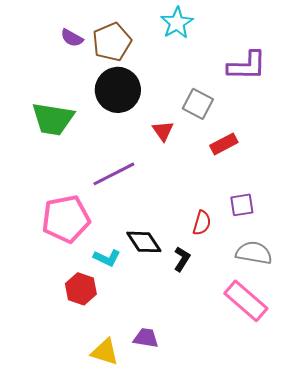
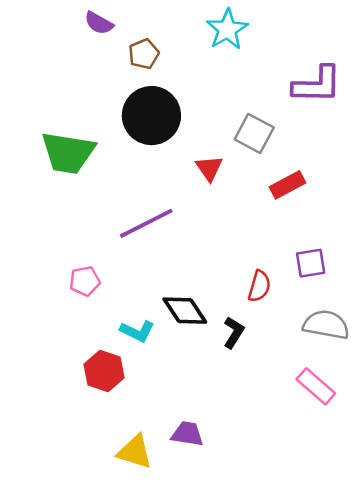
purple semicircle: (72, 38) -> (99, 23), moved
brown pentagon: (112, 42) -> (144, 54), size x0.6
pink pentagon: (66, 219) -> (85, 281), size x0.5
pink rectangle: (246, 301) -> (316, 386), size x0.7

